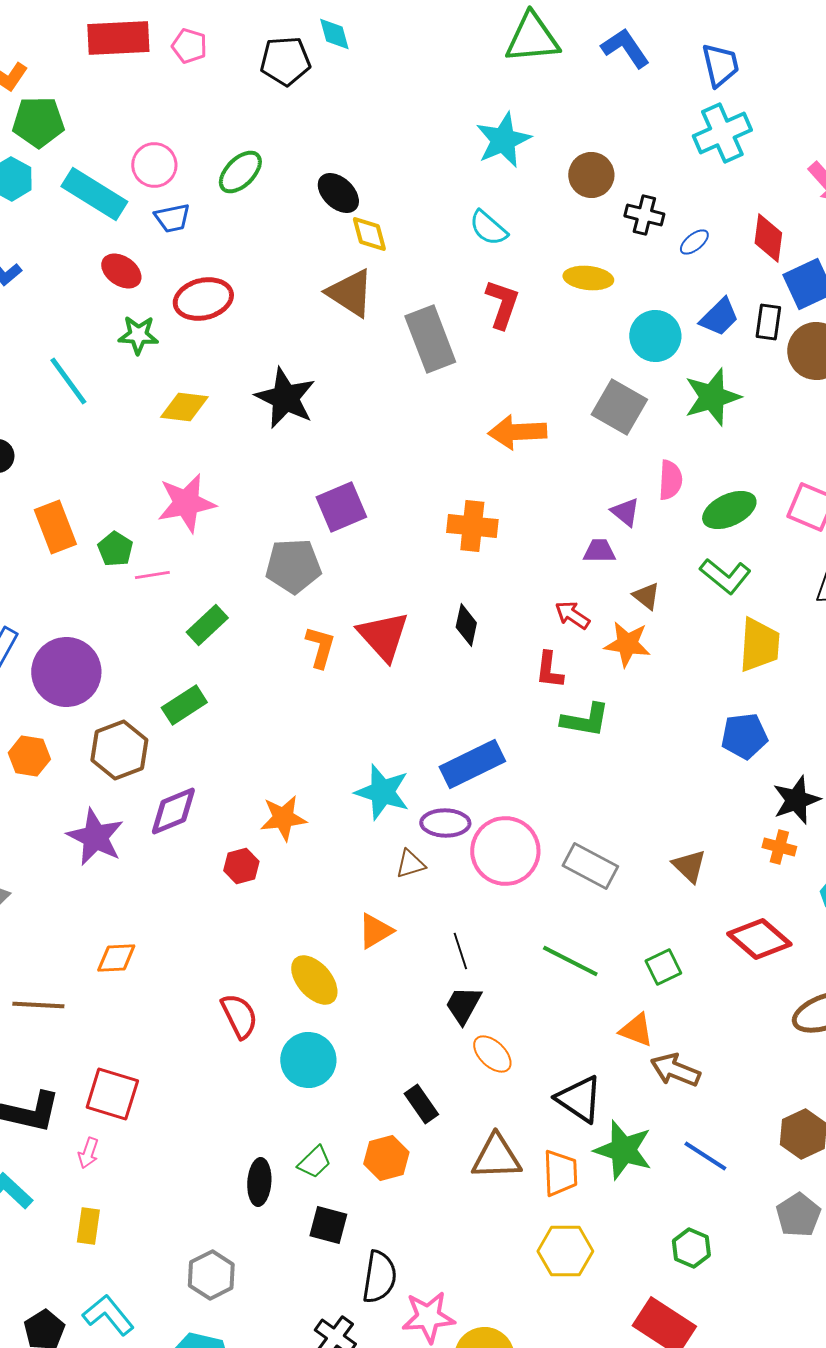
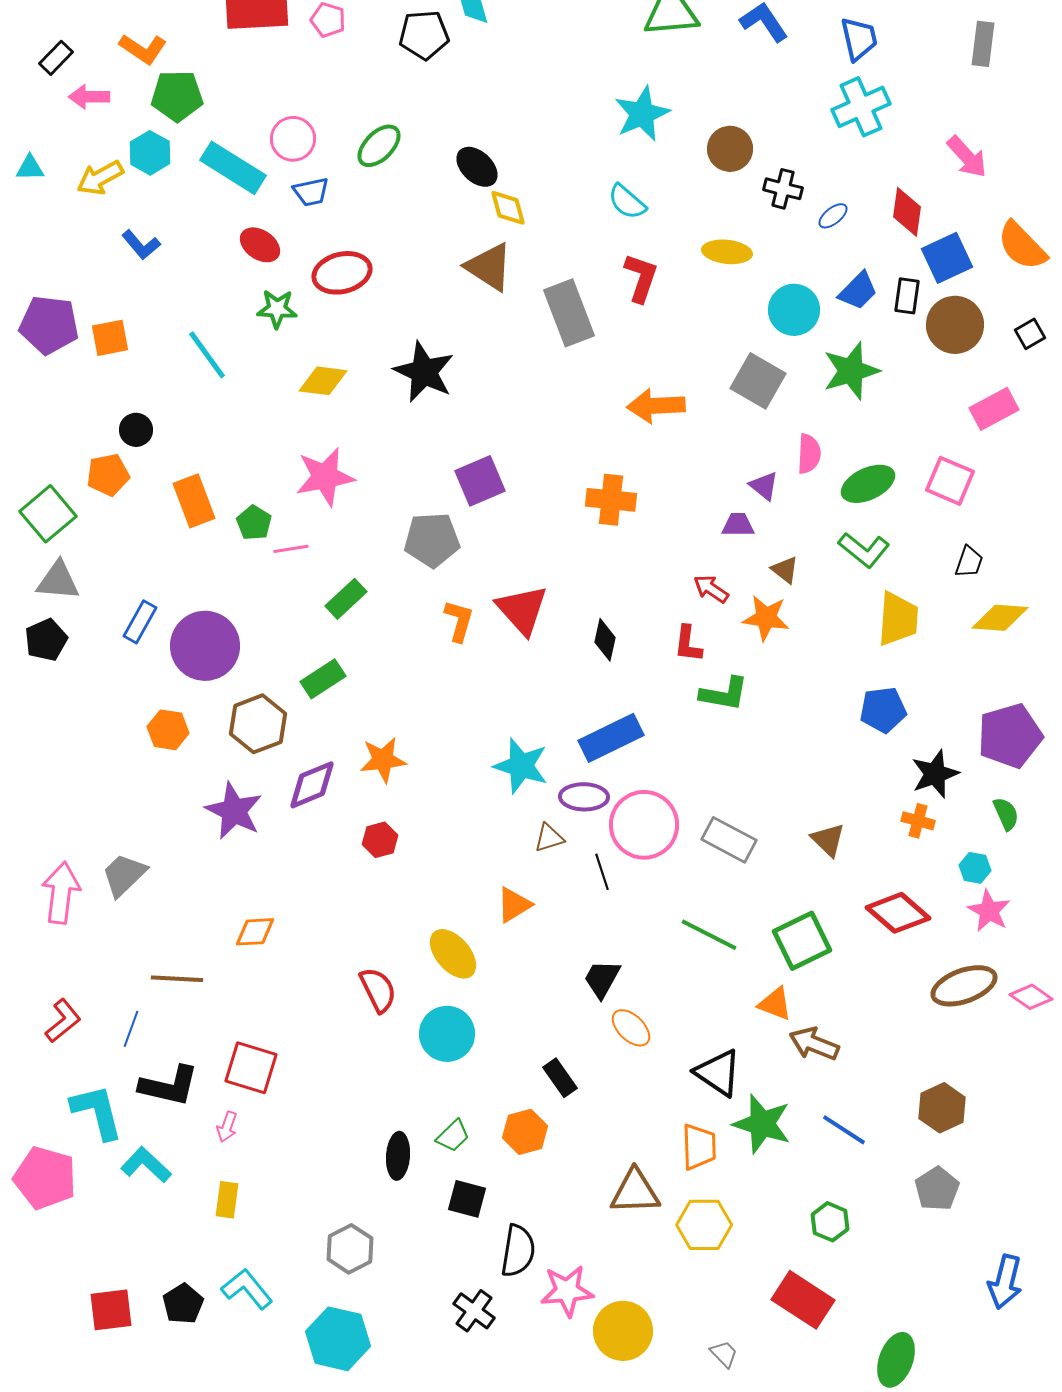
black diamond: (466, 625) -> (605, 640), moved
orange star: (283, 818) -> (383, 760), moved
black line: (460, 951) -> (602, 872), moved
green square: (663, 967) -> (802, 941), size x1.6
brown triangle: (496, 1157) -> (635, 1192), moved

